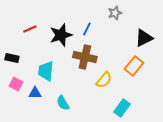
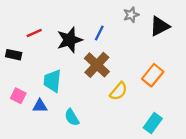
black triangle: (144, 38) -> (160, 26), moved
brown cross: (85, 57) -> (97, 65), turned 30
black rectangle: (12, 58) -> (14, 55), moved
cyan rectangle: (122, 108) -> (153, 123), moved

